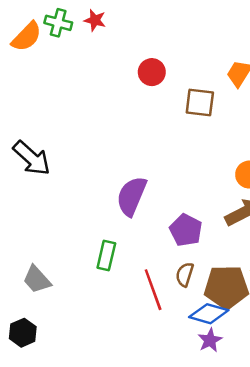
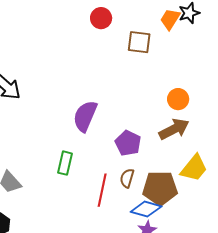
red line: (153, 290) -> (102, 190), turned 32

